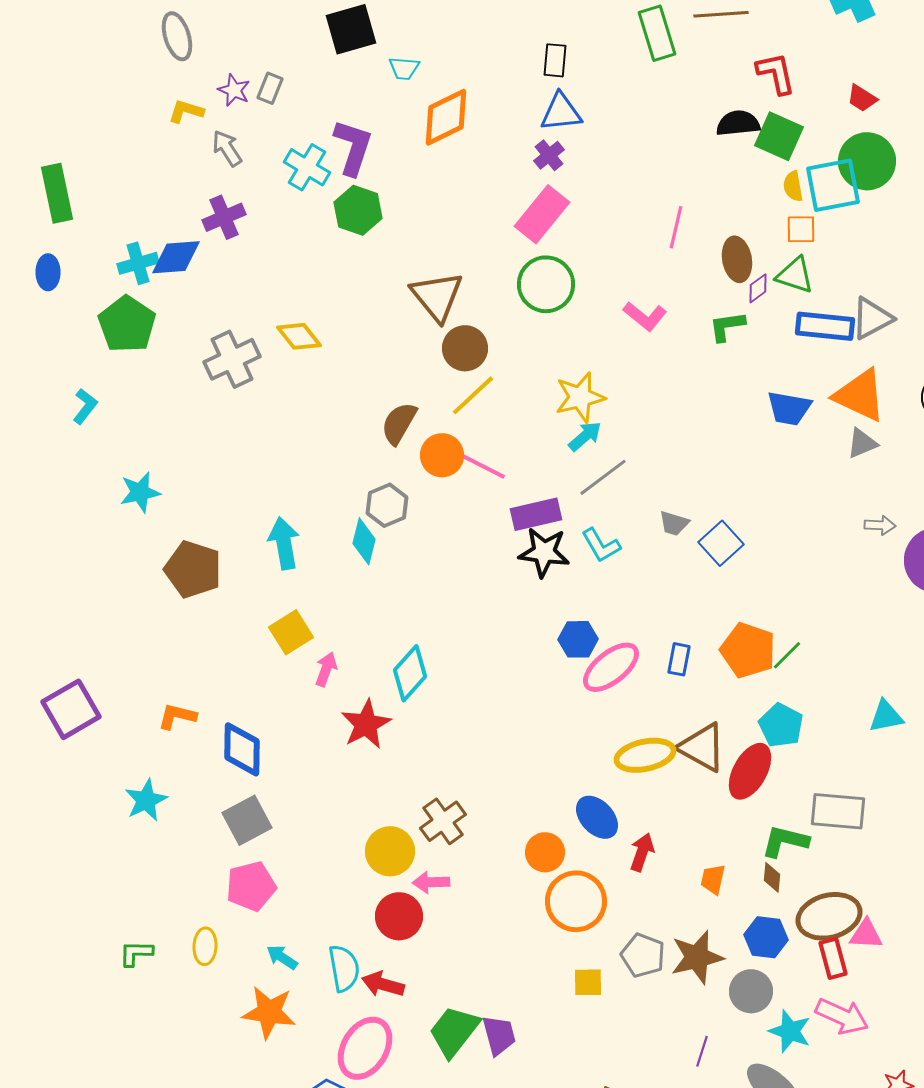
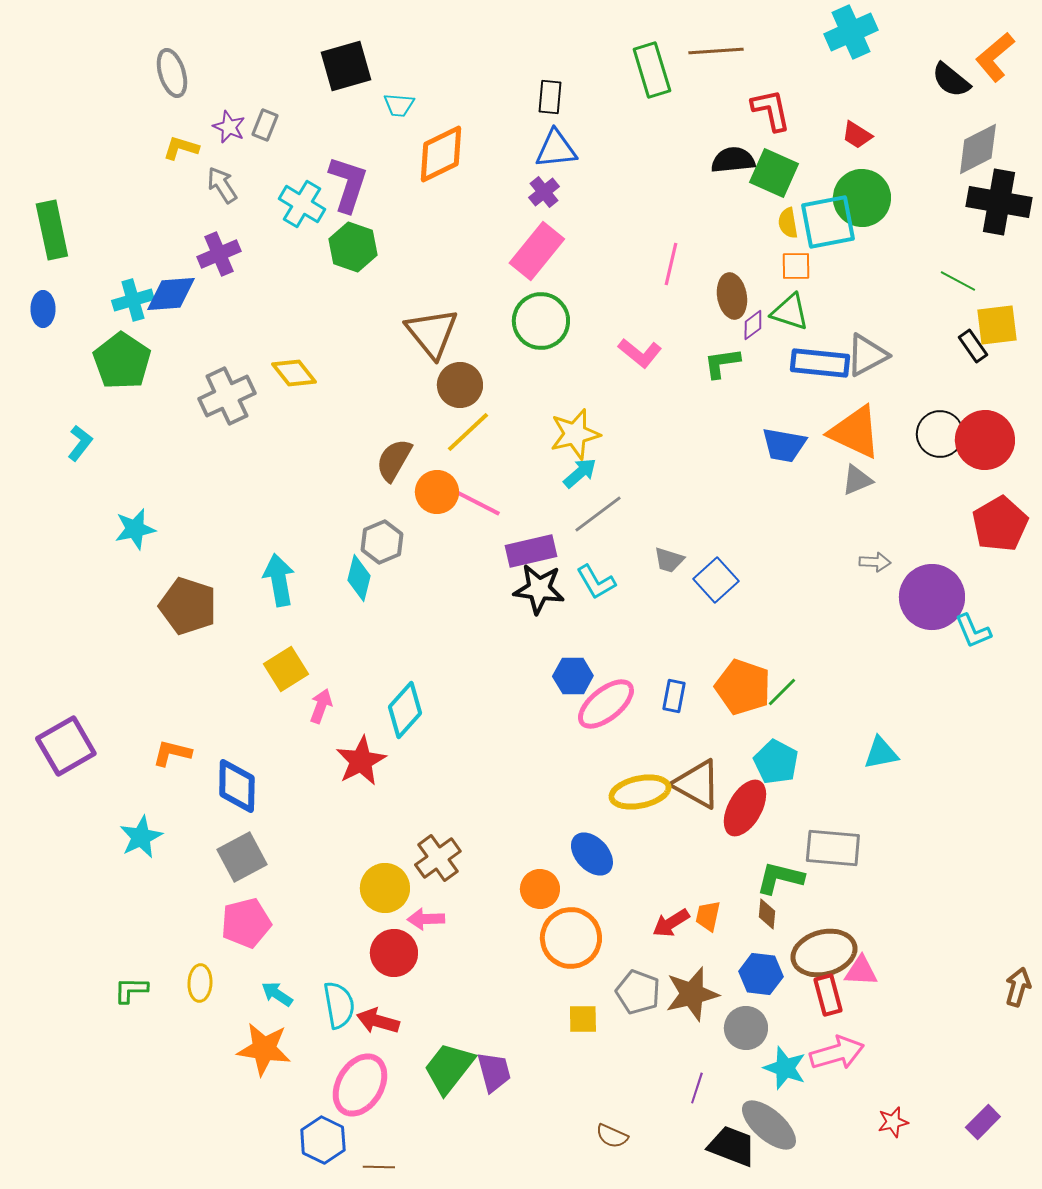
red arrow: (642, 852) -> (671, 923), moved, turned -141
pink arrow: (842, 1016) -> (837, 1053), turned -40

